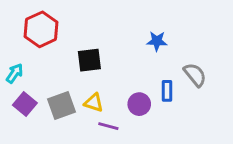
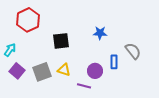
blue star: (157, 41) -> (100, 33), moved
purple line: (108, 126) -> (84, 86), moved

